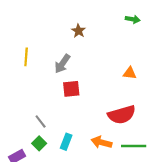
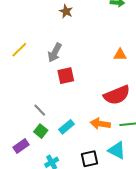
brown star: (78, 31) -> (66, 11), moved
yellow line: (26, 57) -> (19, 50), turned 48
cyan rectangle: (66, 142) -> (66, 127), turned 35

